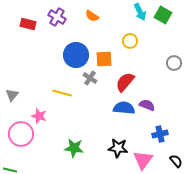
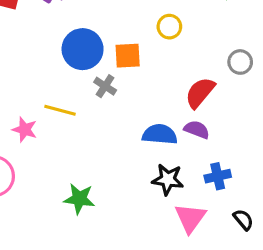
red semicircle: (125, 82) -> (200, 93), moved
pink star: (39, 116) -> (25, 130), moved
black star: (118, 148) -> (168, 179), moved

